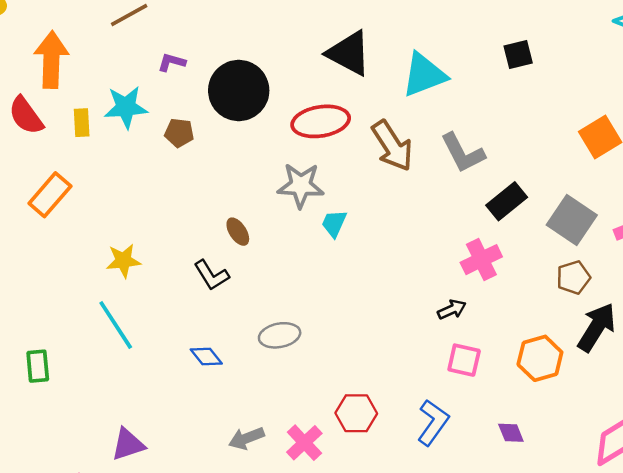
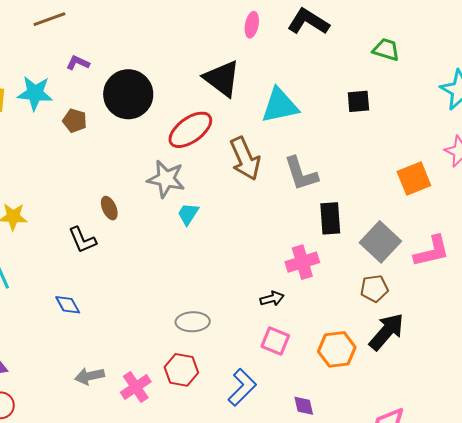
red ellipse: (321, 121) -> (190, 130), turned -36
black rectangle: (507, 201) -> (330, 218), turned -64
gray ellipse: (280, 335) -> (193, 322), moved

